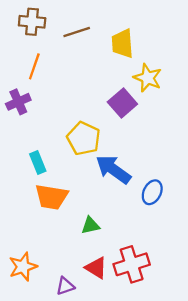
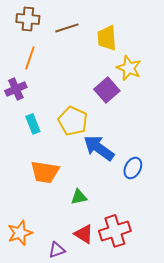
cyan rectangle: (38, 163) -> (33, 124), moved

